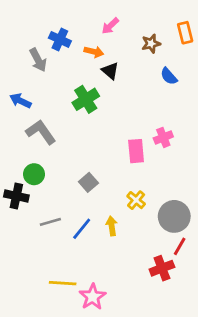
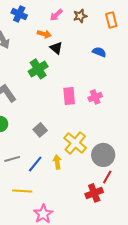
blue cross: (60, 39) -> (19, 14), moved
brown star: (151, 44) -> (80, 16), moved
blue semicircle: (169, 76) -> (99, 52), turned 152
pink rectangle: (136, 151) -> (69, 96), moved
yellow cross: (136, 200) -> (75, 143), size x1.6
yellow line: (63, 283) -> (22, 191), moved

